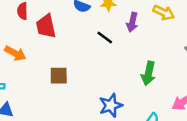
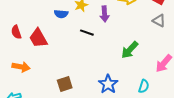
green arrow: (148, 73) -> (130, 50), turned 48
brown square: (59, 76) -> (65, 84), moved

